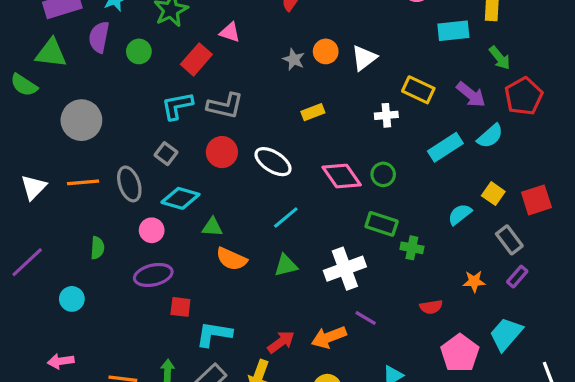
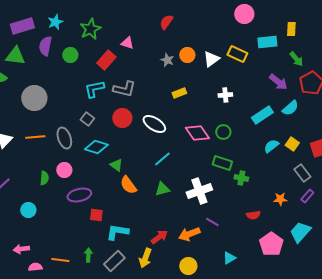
yellow rectangle: (418, 90) -> (237, 54), moved
cyan semicircle: (460, 214) -> (271, 146), moved
green triangle: (212, 227) -> (116, 165), turned 32
pink circle: (152, 230) -> (64, 170), moved
orange semicircle: (231, 259) -> (128, 185), turned 30

